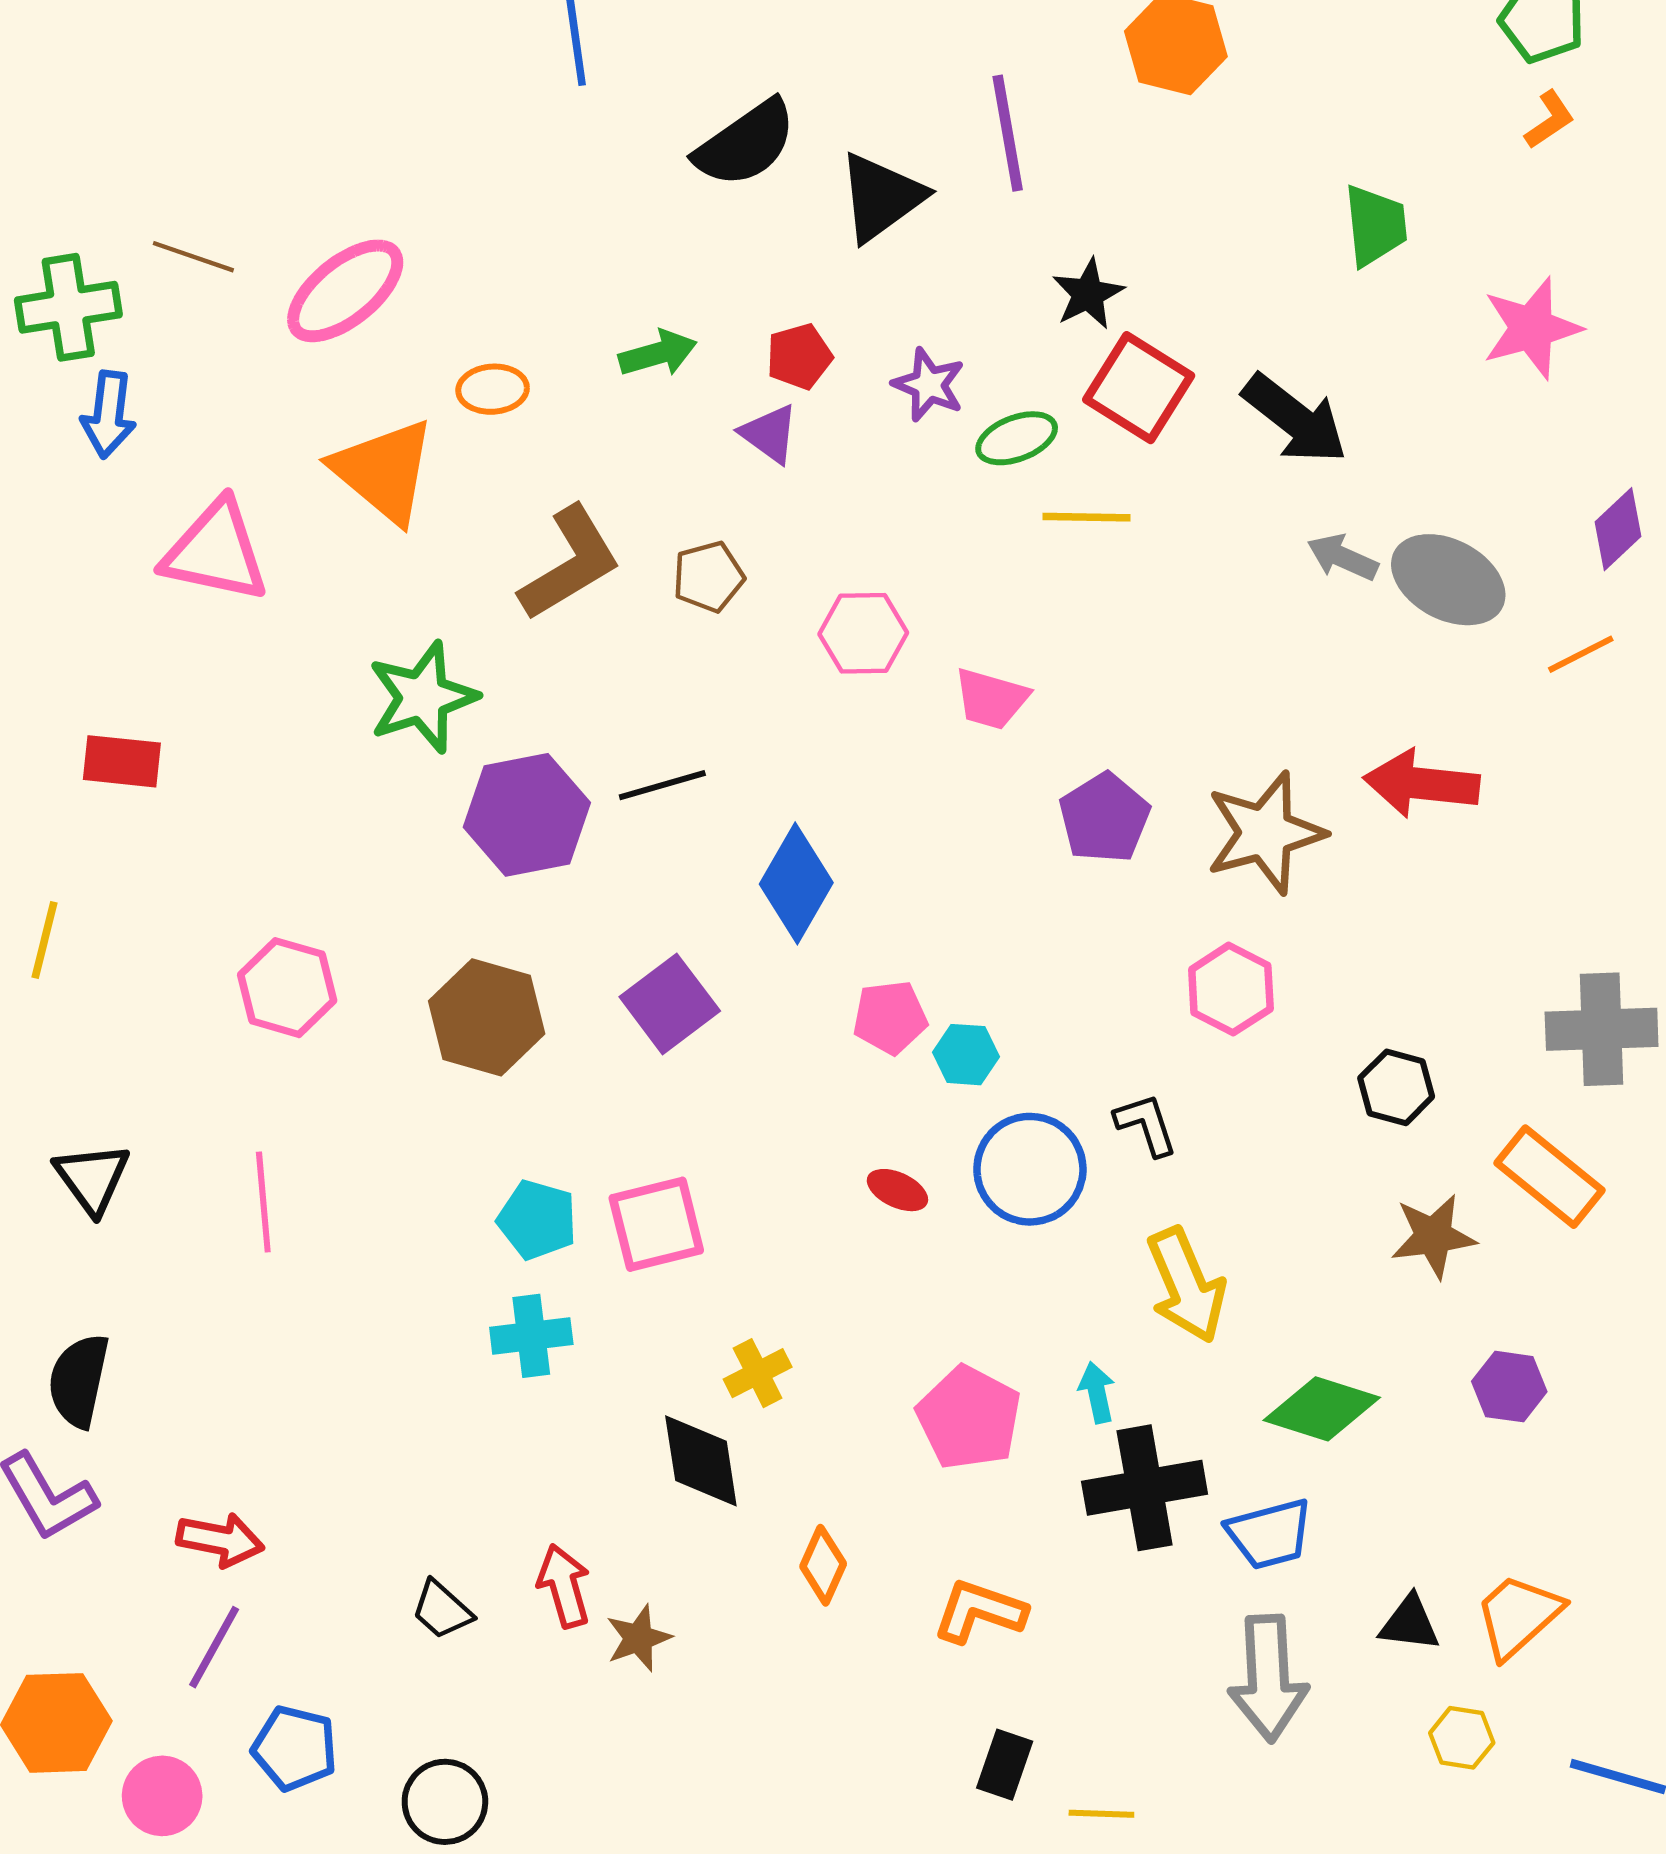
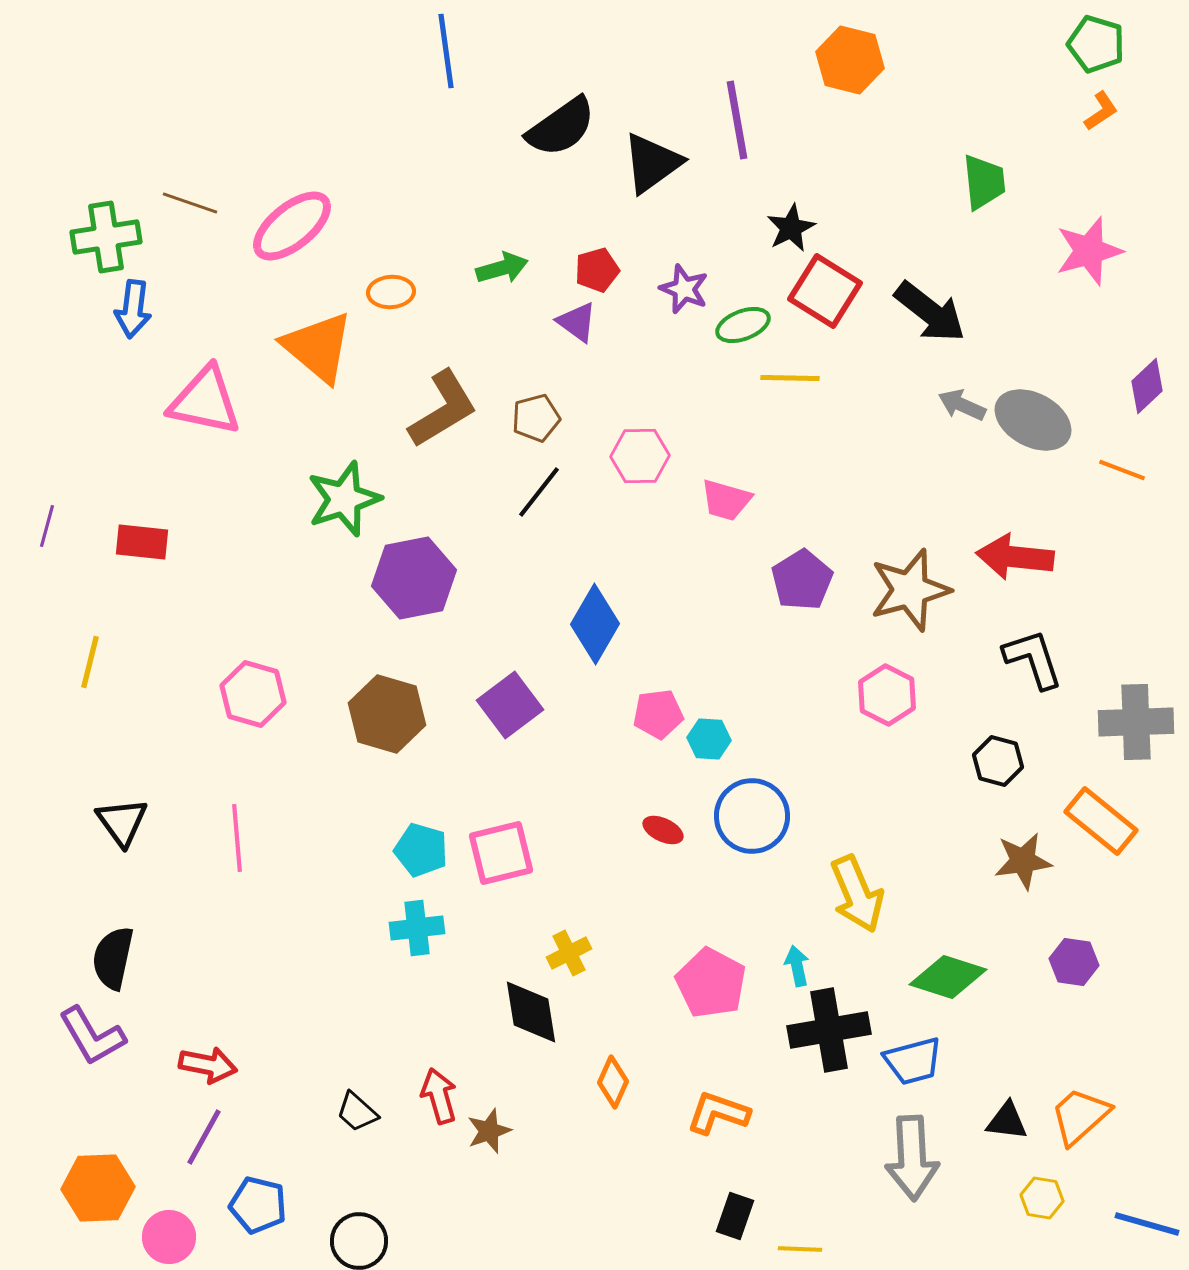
orange line: (1581, 654) -> (1122, 470), turned 48
black line: (662, 785) -> (539, 492), moved, turned -36
black L-shape: (1146, 1125) -> (1033, 659), moved, size x1.4

